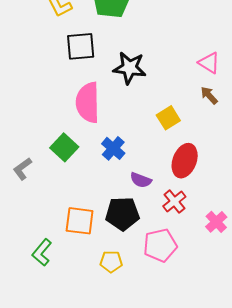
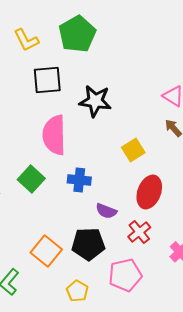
blue cross: (113, 148) -> (79, 180), turned -35
orange square: (80, 221) -> (46, 251), turned 32
yellow pentagon: (111, 262) -> (77, 291), turned 30

